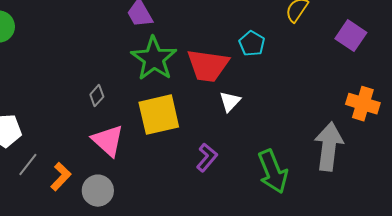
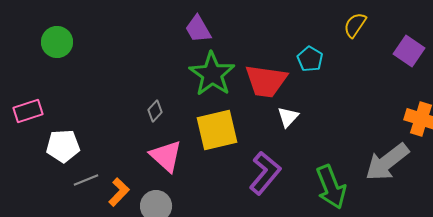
gray arrow: (329, 147) -> (387, 162), turned -135
purple L-shape: (207, 158) -> (265, 173), size x1.5
gray line: (28, 165) -> (86, 180), turned 30

